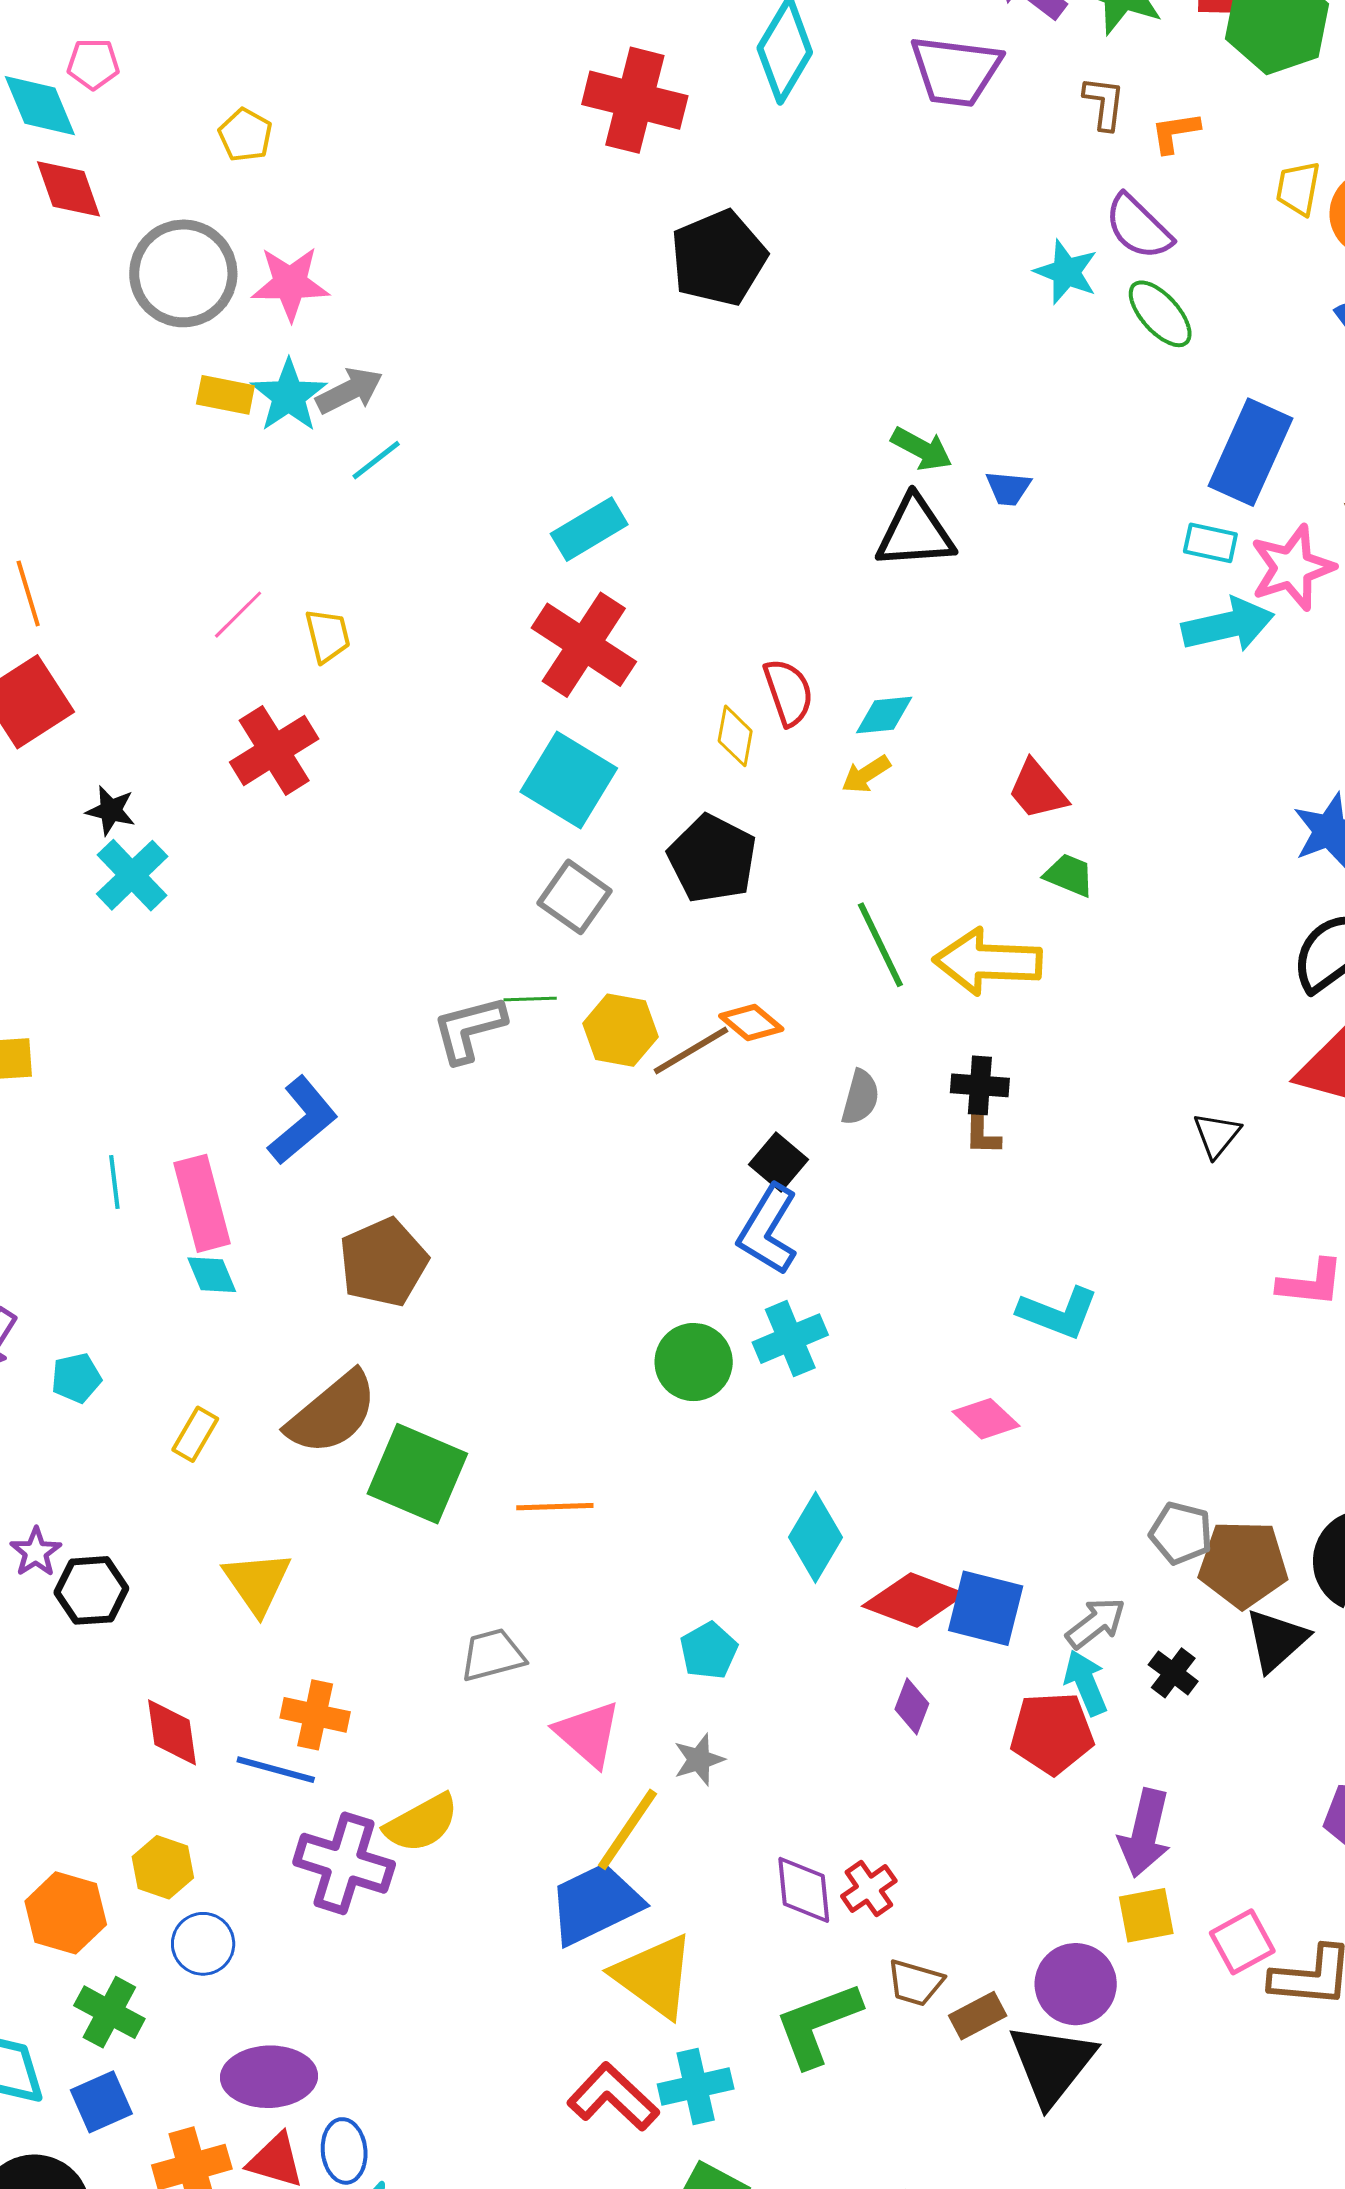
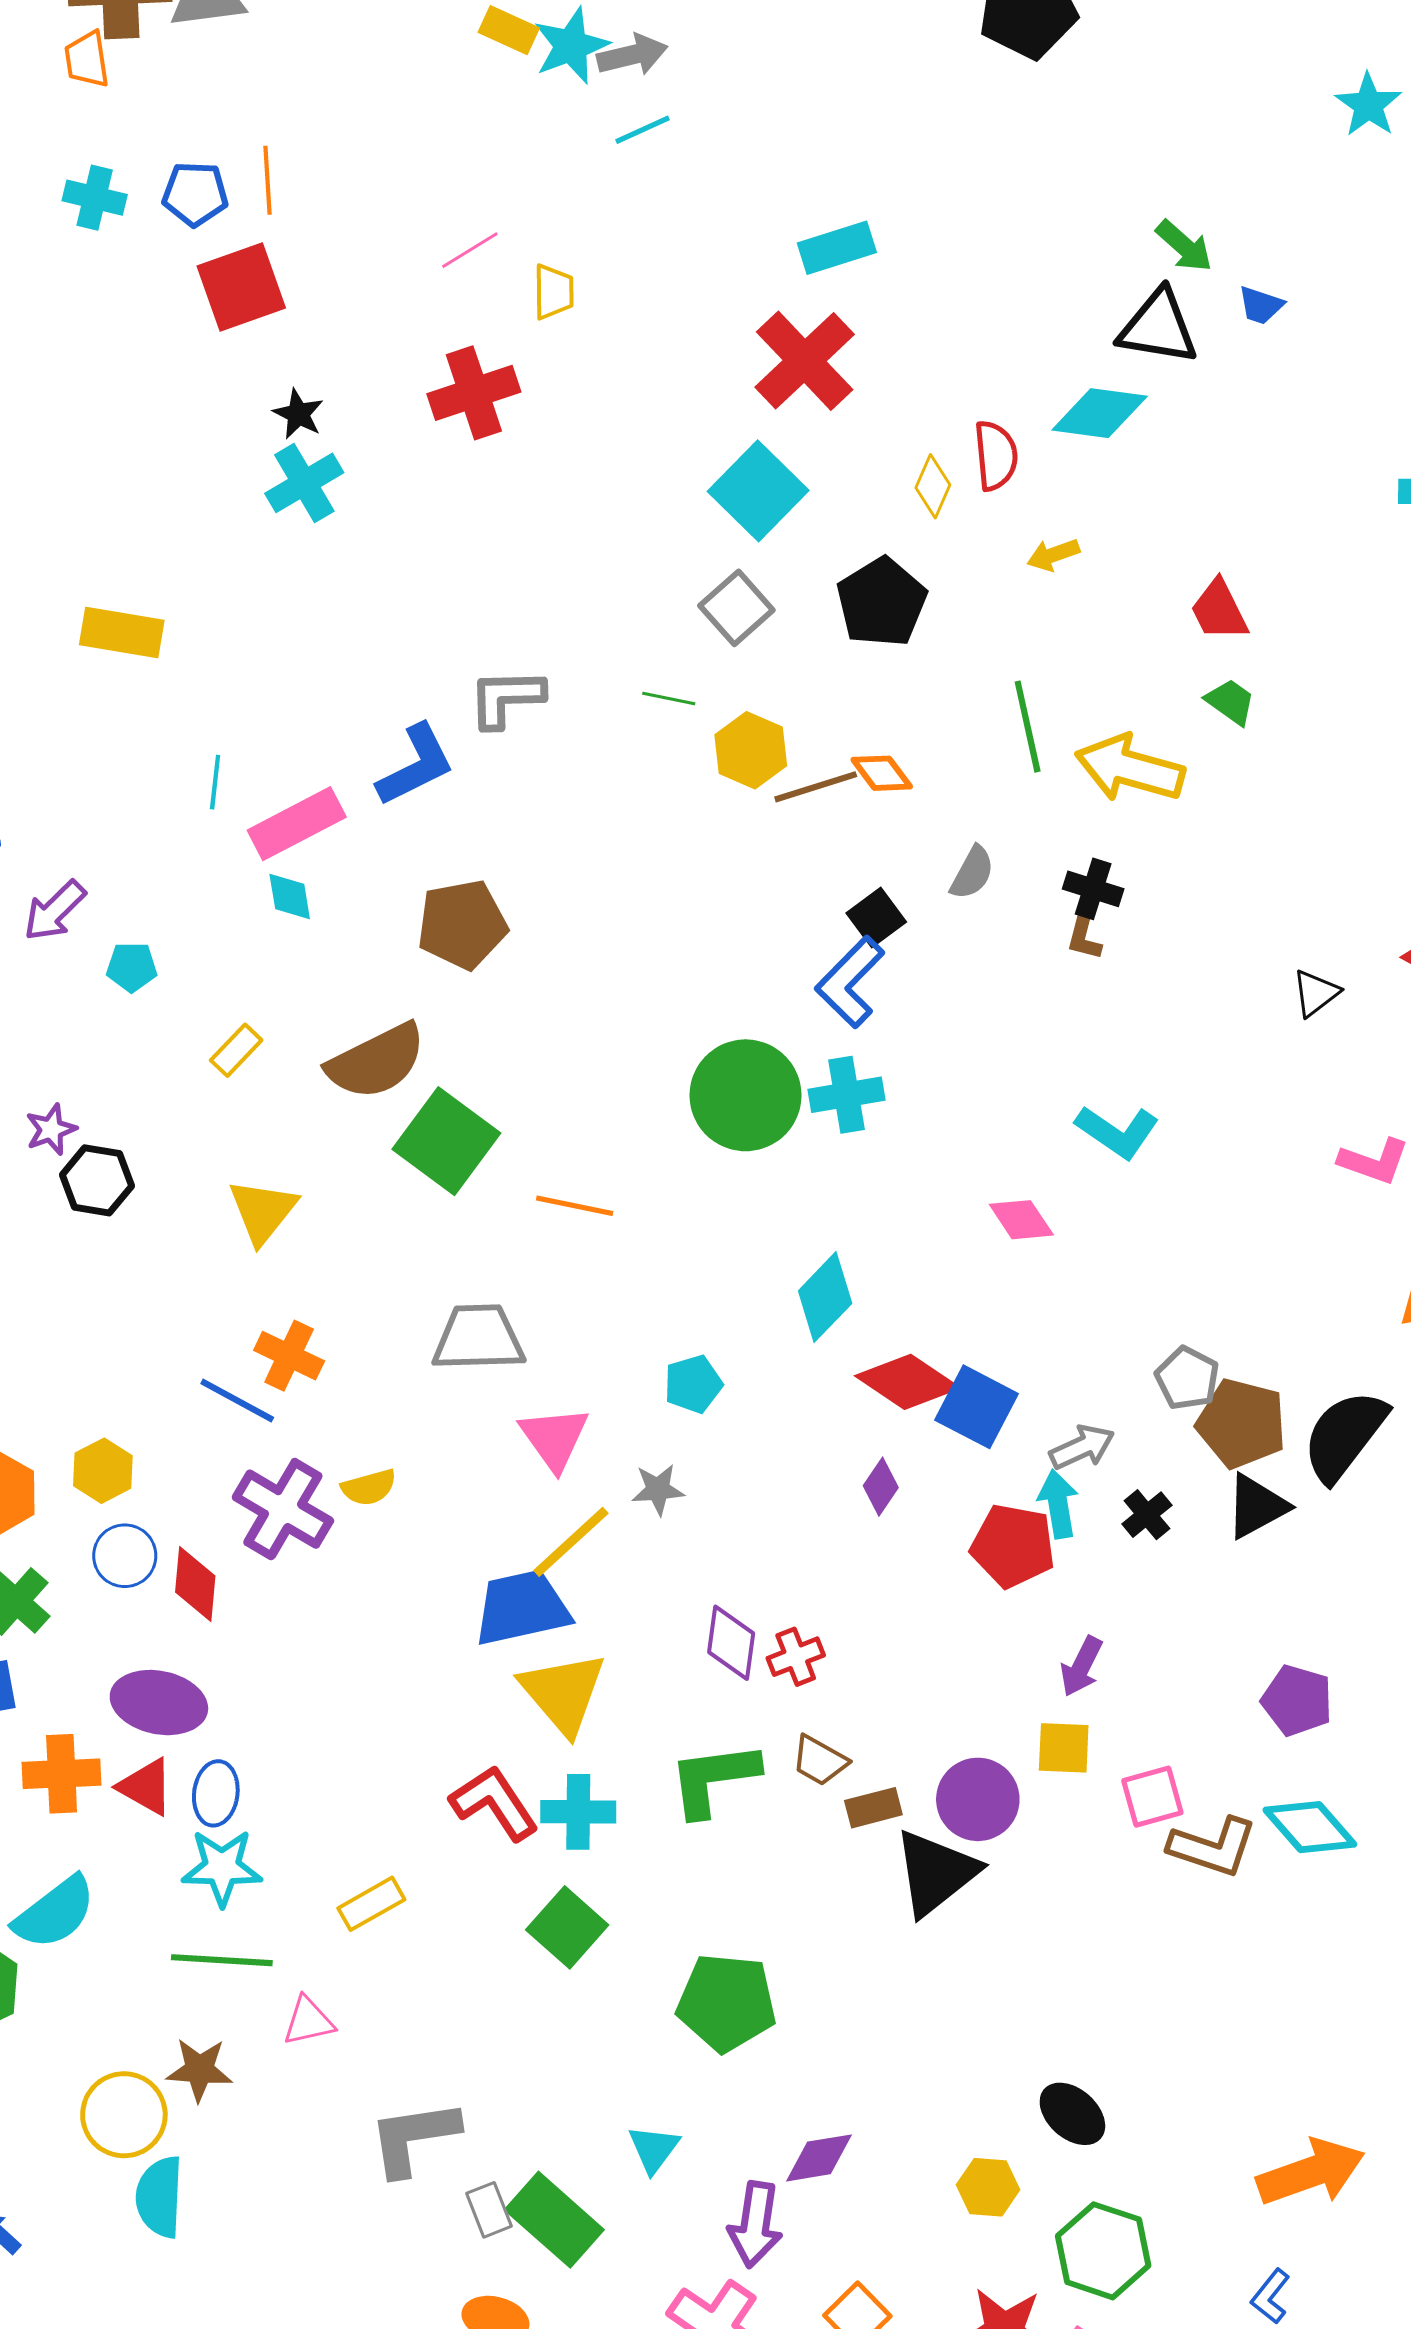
cyan diamond: (884, 715) -> (1100, 413), moved, size x1.5
gray L-shape: (469, 1029) -> (506, 698), moved
pink rectangle: (202, 1203) -> (297, 824), turned 64
green circle: (694, 1362) -> (746, 1095), size x1.4
gray trapezoid: (493, 1655) -> (478, 1338), size x1.4
red diamond: (172, 1732) -> (195, 1584), moved
yellow semicircle: (422, 1823) -> (369, 1487), size x0.7
purple arrow: (1145, 1833) -> (1081, 1666), size x0.7

